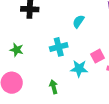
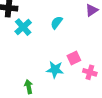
cyan cross: (59, 47) -> (23, 27), moved, turned -30

